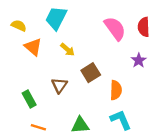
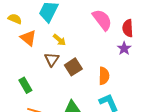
red semicircle: (144, 27) -> (128, 28), moved
brown square: (91, 73) -> (73, 67), moved
brown triangle: (59, 85) -> (52, 59), moved

